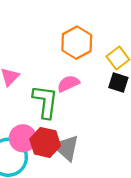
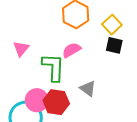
gray triangle: (66, 148) -> (88, 89), moved, size x0.7

